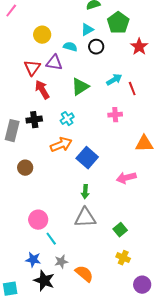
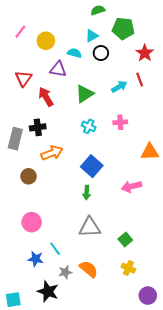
pink line: (11, 11) -> (20, 32), moved
green pentagon: (118, 23) -> (123, 29), turned -30
red triangle: (32, 68) -> (23, 78), moved
red line: (132, 89) -> (140, 79), moved
cyan cross: (67, 119) -> (89, 126), moved, turned -32
orange arrow: (61, 145) -> (52, 153), moved
green arrow: (85, 192) -> (87, 193), moved
pink circle: (38, 220) -> (32, 222), moved
blue star: (33, 260) -> (36, 259), moved
orange semicircle: (84, 274) -> (89, 269), moved

